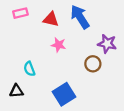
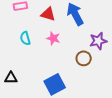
purple star: (107, 44) -> (98, 41), turned -30
cyan semicircle: (29, 69) -> (25, 38), moved

